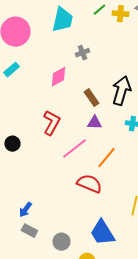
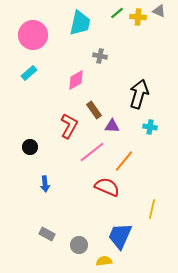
gray cross: (82, 53) -> (100, 56), turned 32
brown rectangle: (91, 98) -> (94, 110), moved
blue arrow: (25, 210) -> (45, 184), moved, turned -42
blue trapezoid: (102, 233) -> (120, 236), turned 56

